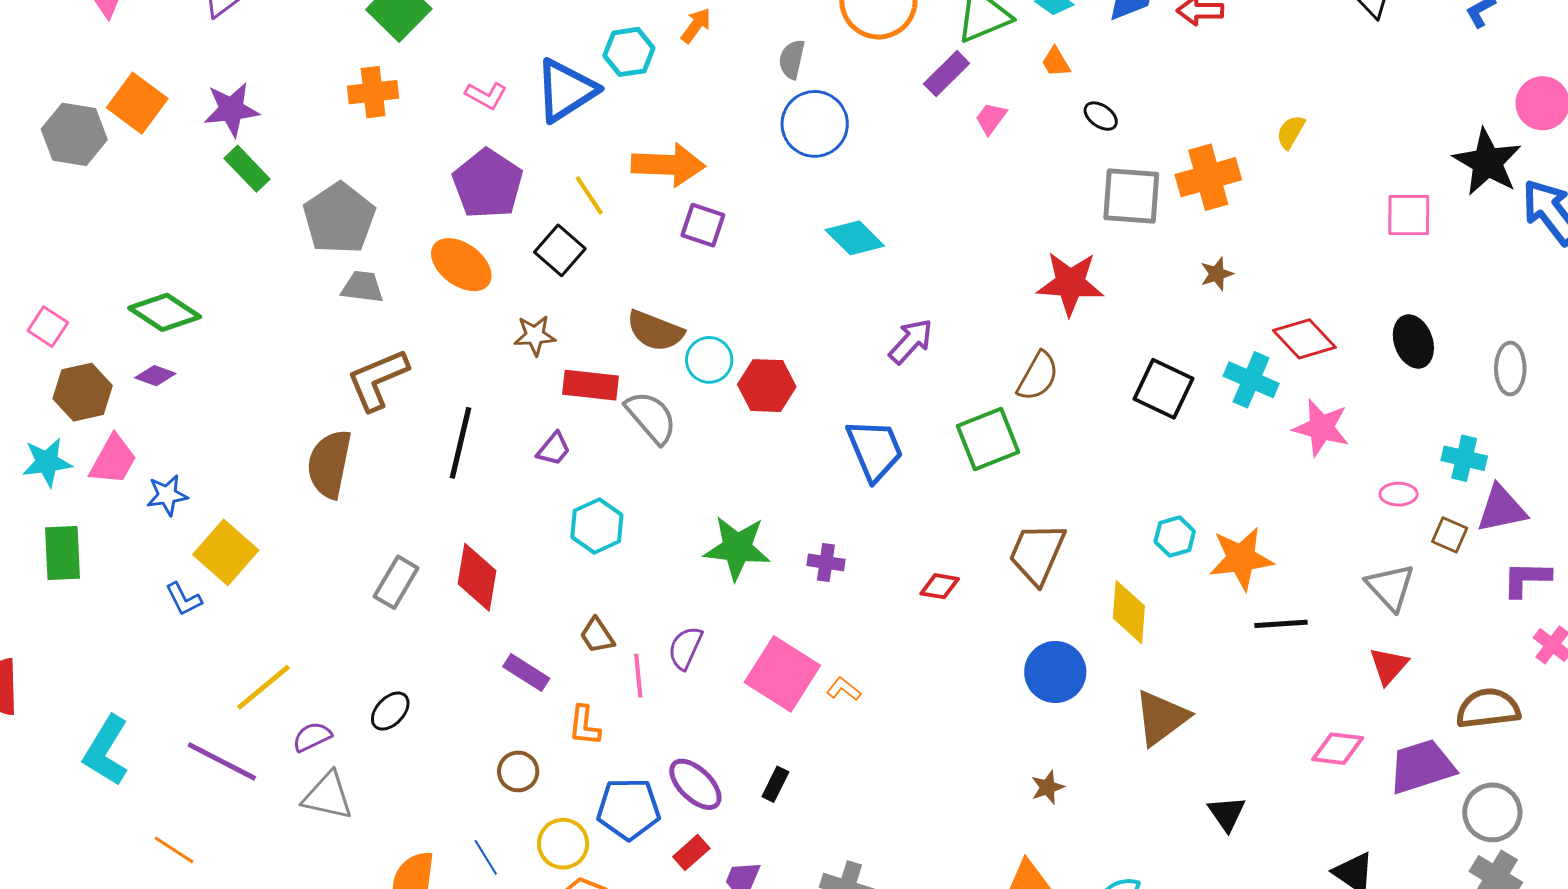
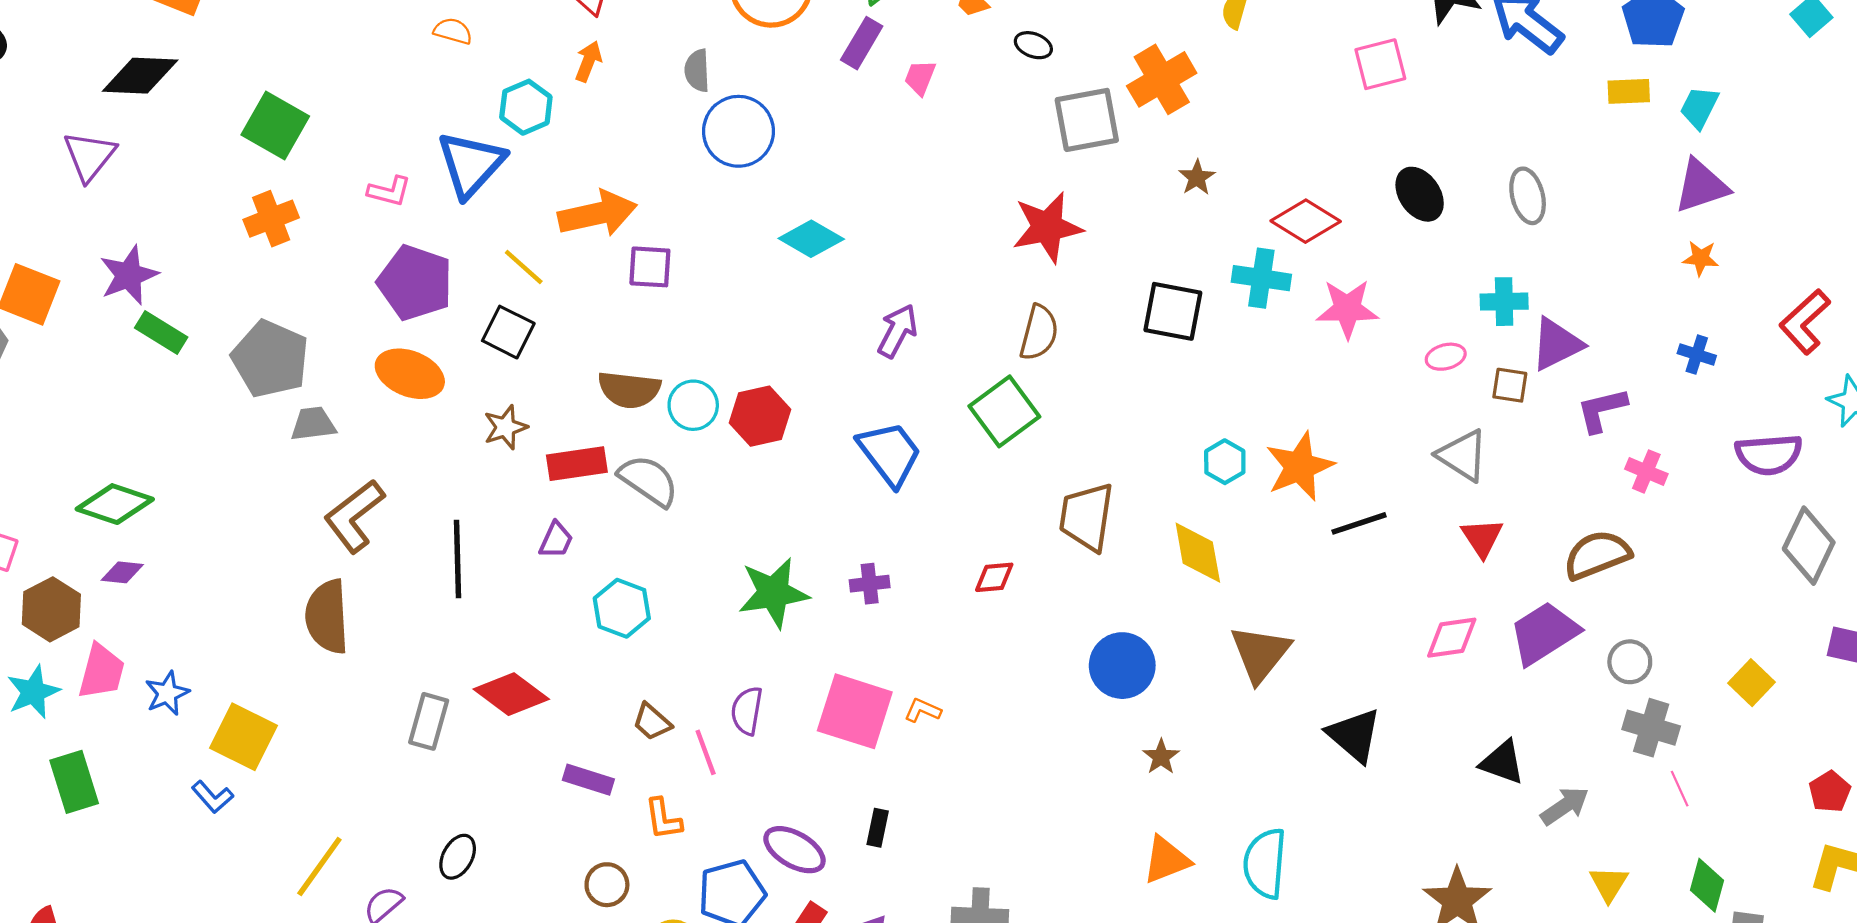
red diamond: (477, 577) -> (511, 694), turned -48
blue circle: (1055, 672) -> (1122, 666), moved
gray circle: (1492, 812) -> (1630, 662), size x0.7
black triangle: (1227, 814) -> (1354, 735), size x1.4

